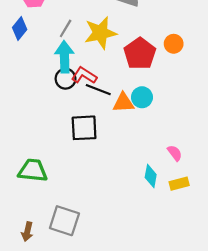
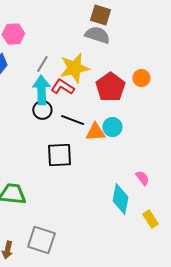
red L-shape: (84, 75) -> (62, 87), moved
cyan diamond: (151, 176) -> (120, 199), size x1.4
yellow rectangle: (179, 184) -> (150, 219), moved, turned 72

